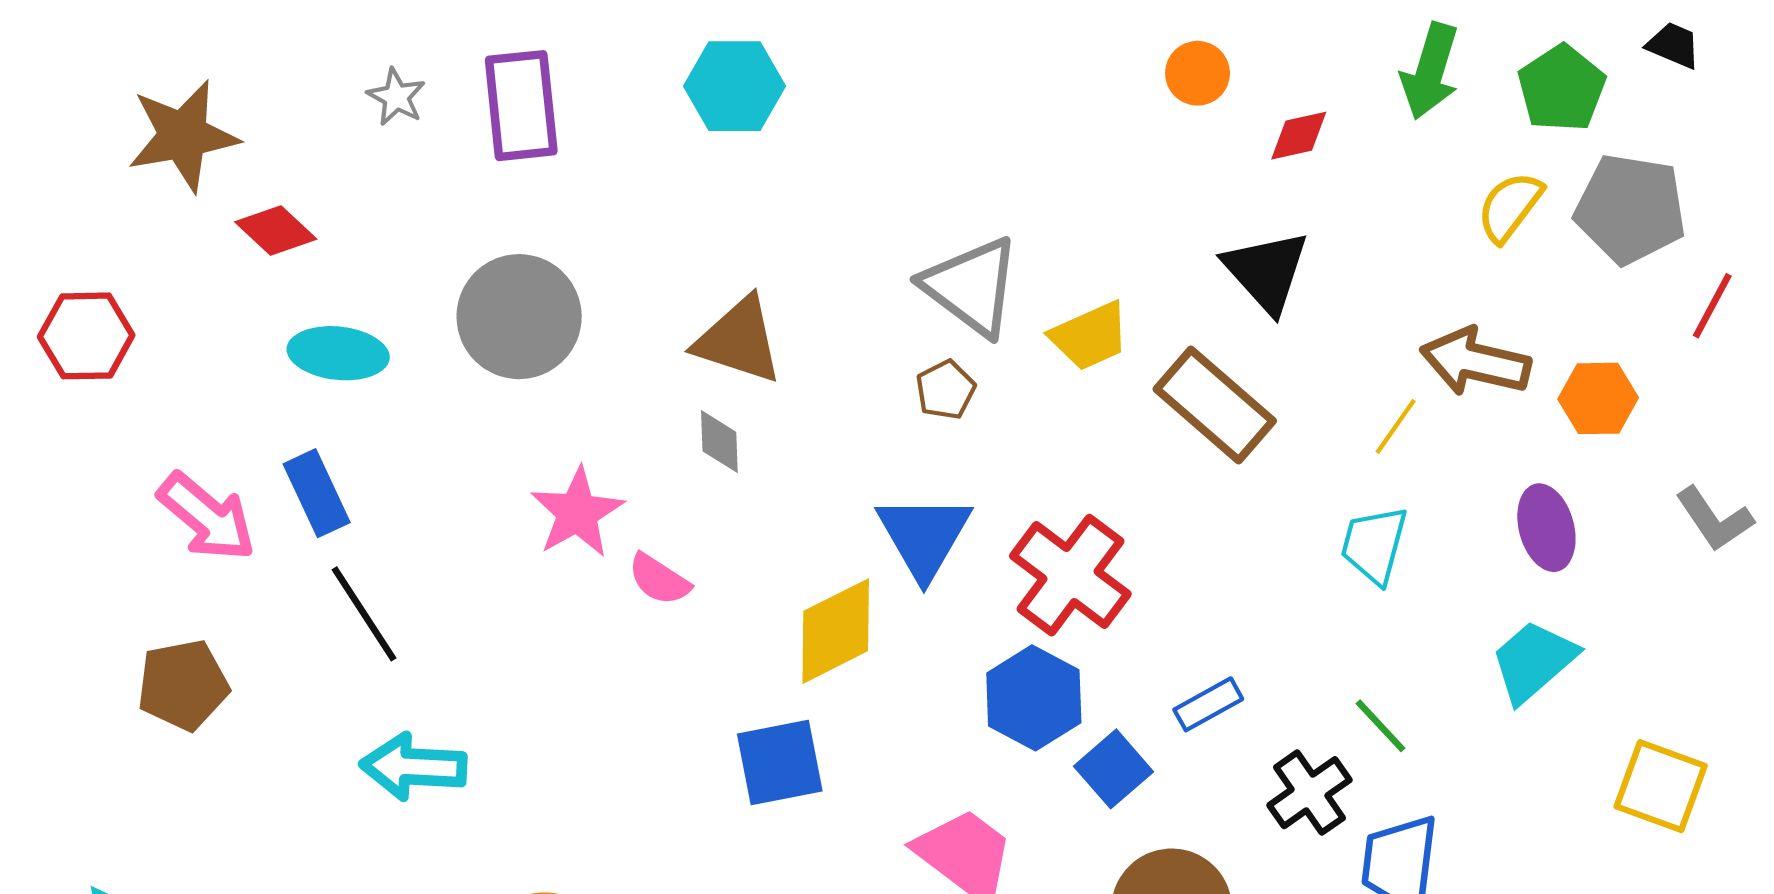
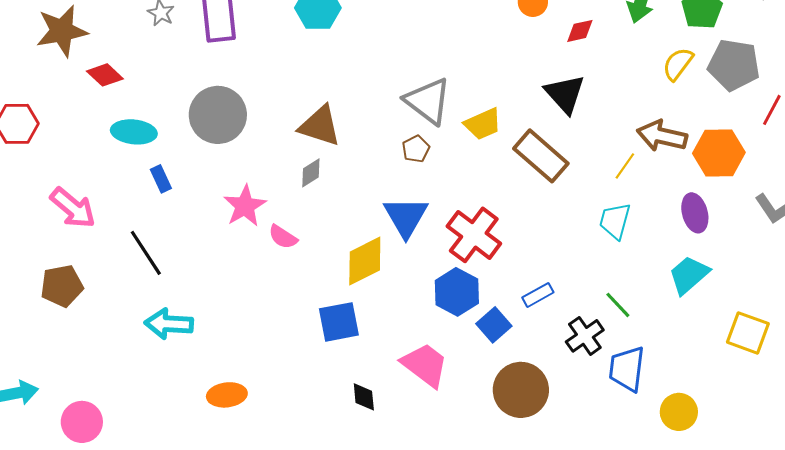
orange hexagon: (1598, 398) -> (719, 153), size x1.4
gray diamond: (719, 442) -> (311, 173), turned 60
blue rectangle: (317, 493) -> (161, 179), moved, size x0.7

